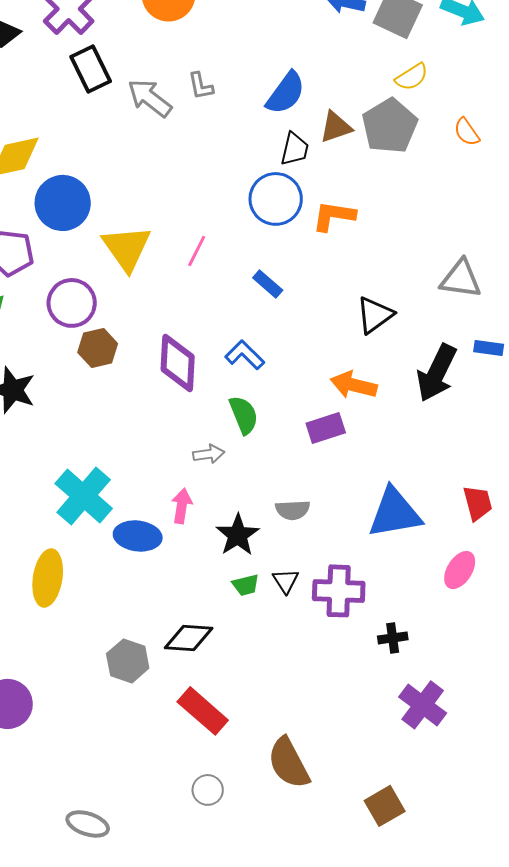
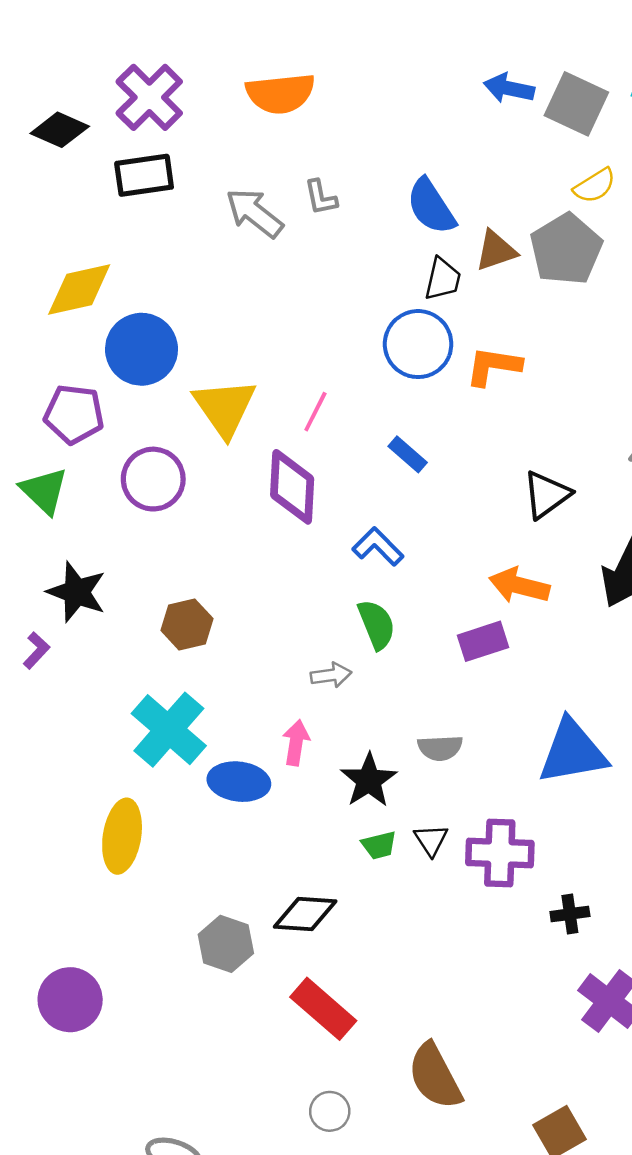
black rectangle: (91, 69) -> (144, 175), moved, turned -72
blue semicircle: (286, 93) -> (431, 206), turned 111
brown hexagon: (98, 348) -> (187, 624), moved
purple diamond: (178, 363) -> (292, 487), moved

